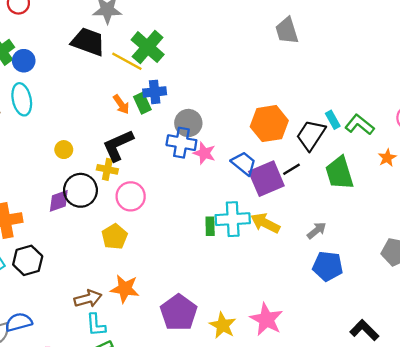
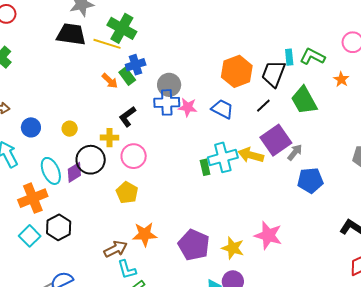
blue circle: (24, 61) -> (31, 127), moved
cyan ellipse: (22, 99) -> (51, 171), moved
cyan rectangle: (333, 120) -> (289, 57), turned 35
black L-shape: (118, 145) -> (127, 117), moved, size x0.7
purple square: (266, 179) -> (276, 140), moved

